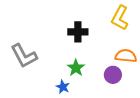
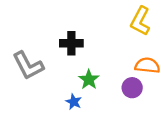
black cross: (78, 32) -> (71, 43), moved

